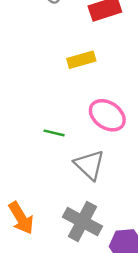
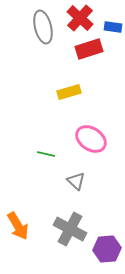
gray triangle: (90, 165) -> (76, 181), size x0.7

